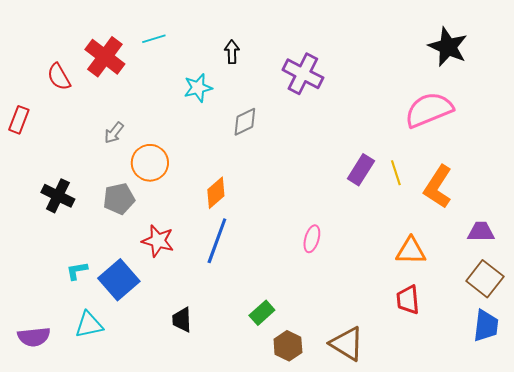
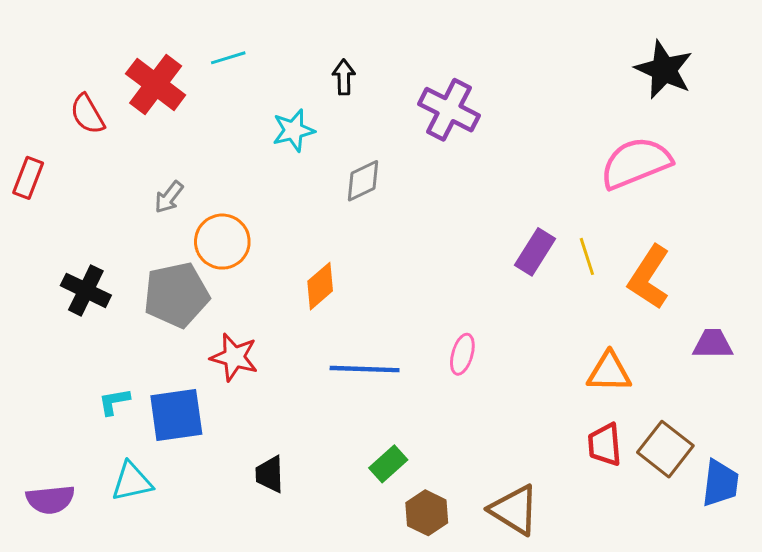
gray pentagon: (119, 199) -> (176, 295), size x1.4
blue line: (217, 241) -> (365, 369), moved, turned 72
brown square: (485, 279) -> (665, 449), moved
blue square: (119, 280) -> (176, 415), turned 33

